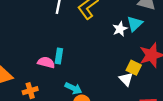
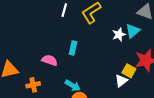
cyan rectangle: (59, 56) -> (73, 48), moved
white triangle: (126, 79) -> (121, 81), turned 32

